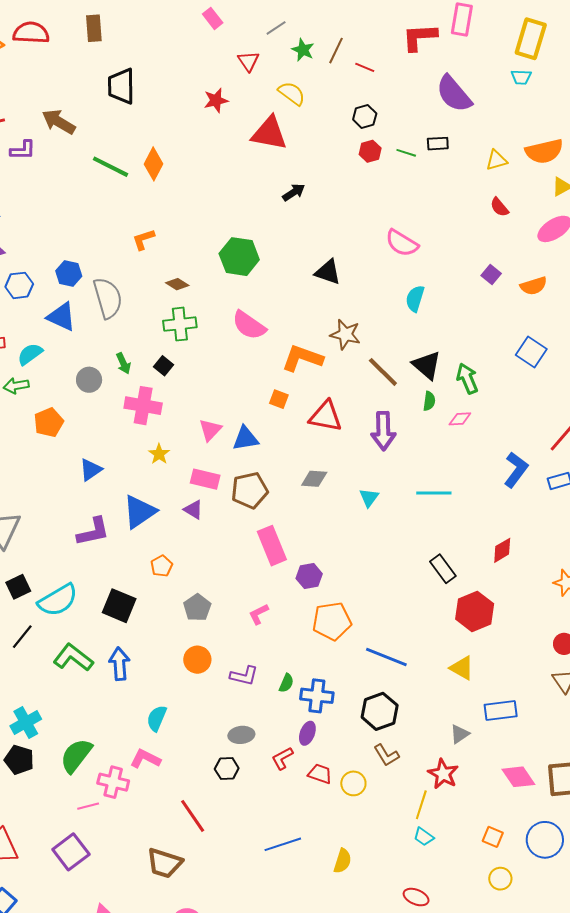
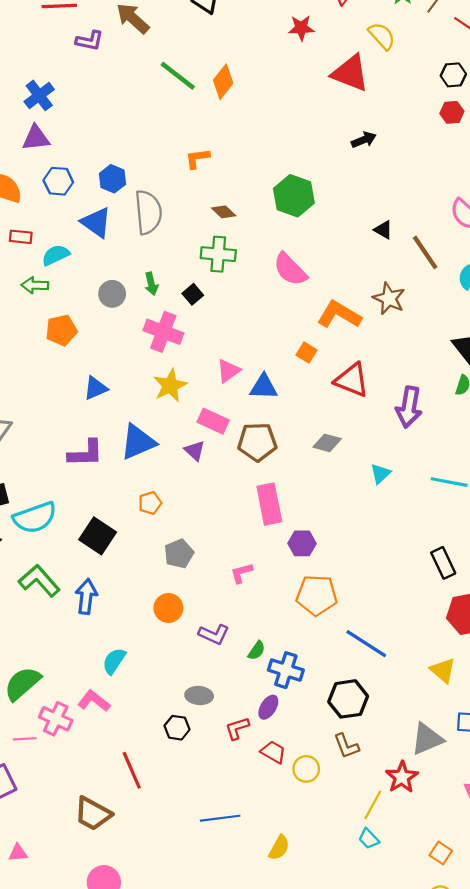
black triangle: (328, 272) -> (383, 230), size x0.7
brown line: (383, 372) -> (425, 252), moved
yellow star: (159, 454) -> (170, 386), size x1.5
gray triangle: (460, 734) -> (427, 739), size x1.6

